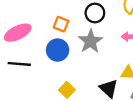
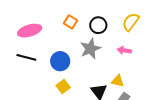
orange square: (61, 24) -> (70, 22), moved
blue circle: (58, 50) -> (60, 61), moved

